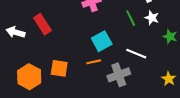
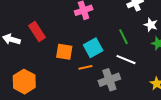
green line: (131, 18) -> (123, 37), moved
white star: (152, 18) -> (151, 25), moved
orange square: (59, 68) -> (64, 52), moved

